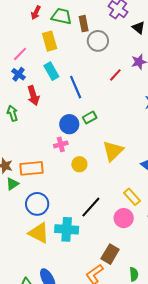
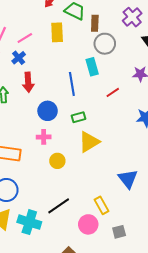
cyan rectangle: (51, 71) -> (92, 67), moved
red line: (115, 75) -> (113, 92), moved
blue circle: (69, 124) -> (48, 111), moved
yellow triangle: (113, 151) -> (89, 142), moved

